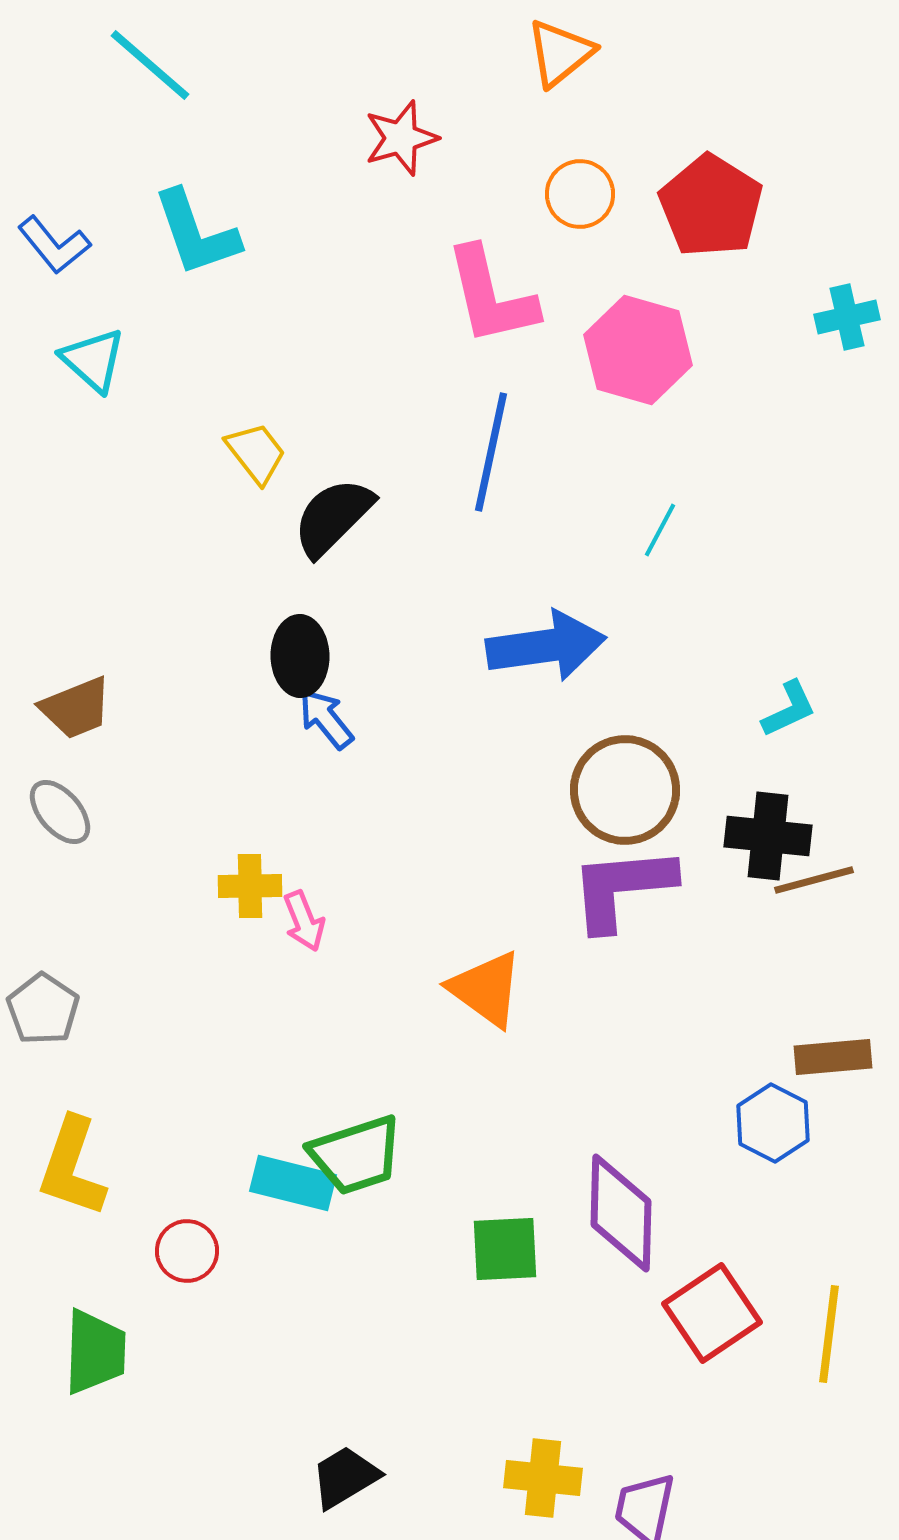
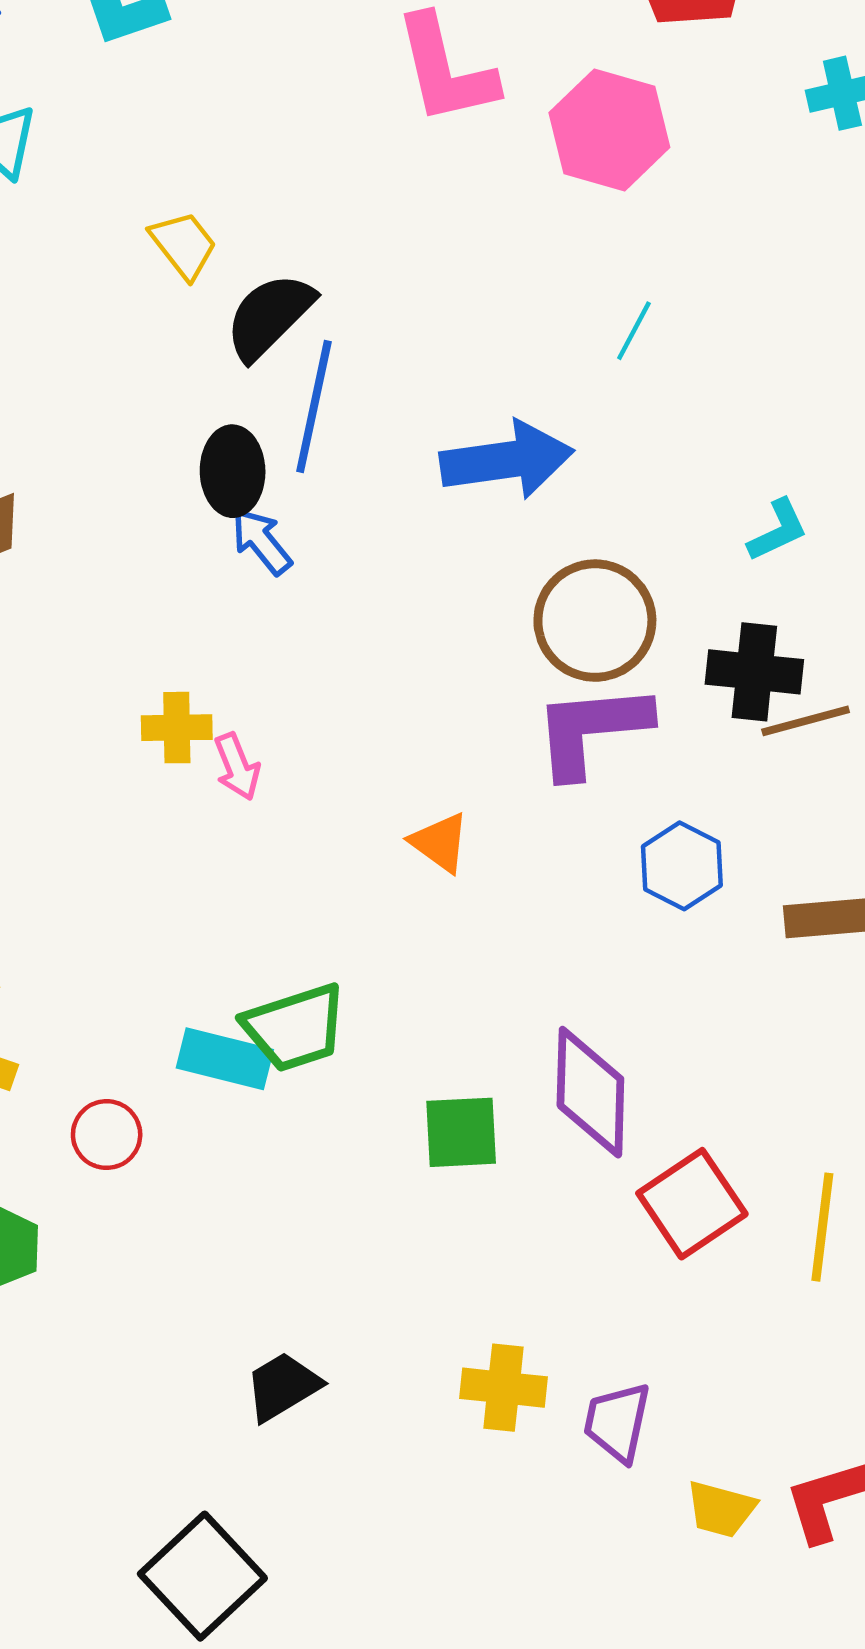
blue line: (491, 452) -> (314, 407), moved
orange triangle: (486, 989) -> (440, 842), size x0.7
blue hexagon: (773, 1123) -> (682, 866), moved

